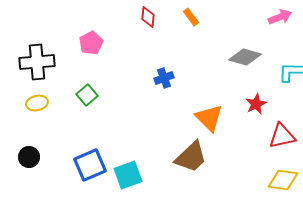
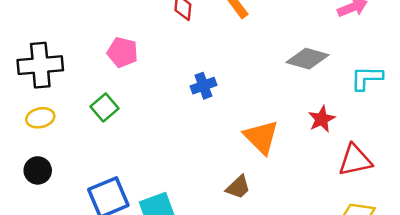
pink pentagon: (91, 43) -> (122, 52), moved, turned -30
black circle: (29, 157) -> (38, 170), moved
brown trapezoid: (191, 157) -> (238, 187), size x0.6

